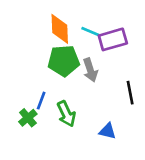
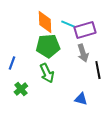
gray arrow: (90, 70) -> (83, 53), moved
blue line: (41, 101) -> (12, 63), moved
green arrow: (66, 114) -> (47, 73), moved

